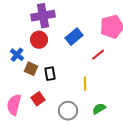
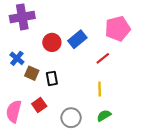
purple cross: (43, 16) -> (22, 17), moved
red circle: (39, 40) -> (52, 42), moved
yellow line: (85, 84) -> (100, 89), moved

